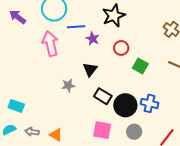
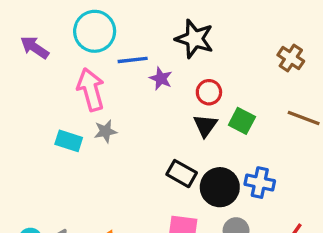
black star: (114, 16) -> (194, 39), turned -30
black triangle: (90, 69) -> (205, 125), moved
gray star: (68, 85) -> (105, 131), moved
cyan rectangle: (16, 106) -> (69, 141), moved

